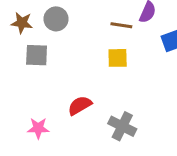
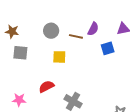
gray circle: (56, 19) -> (51, 31), moved
yellow square: (118, 58) -> (59, 57), moved

